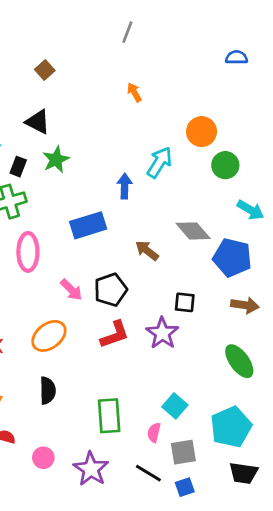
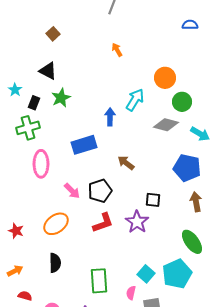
gray diamond: (193, 231) -> (166, 125), moved, turned -35
brown arrow: (245, 305) -> (196, 202), turned -108
cyan pentagon: (231, 427) -> (177, 274), moved

